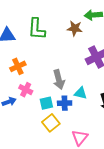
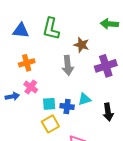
brown star: (75, 28) -> (82, 45), moved
gray arrow: (59, 80) -> (68, 65), moved
cyan triangle: (80, 93) -> (84, 99), turned -40

